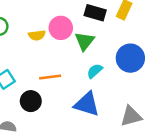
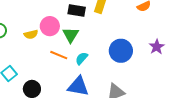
blue circle: (130, 58) -> (121, 51), moved
orange line: (50, 77) -> (59, 55), moved, turned 36

